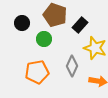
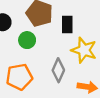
black rectangle: (80, 25) -> (67, 24), turned -42

